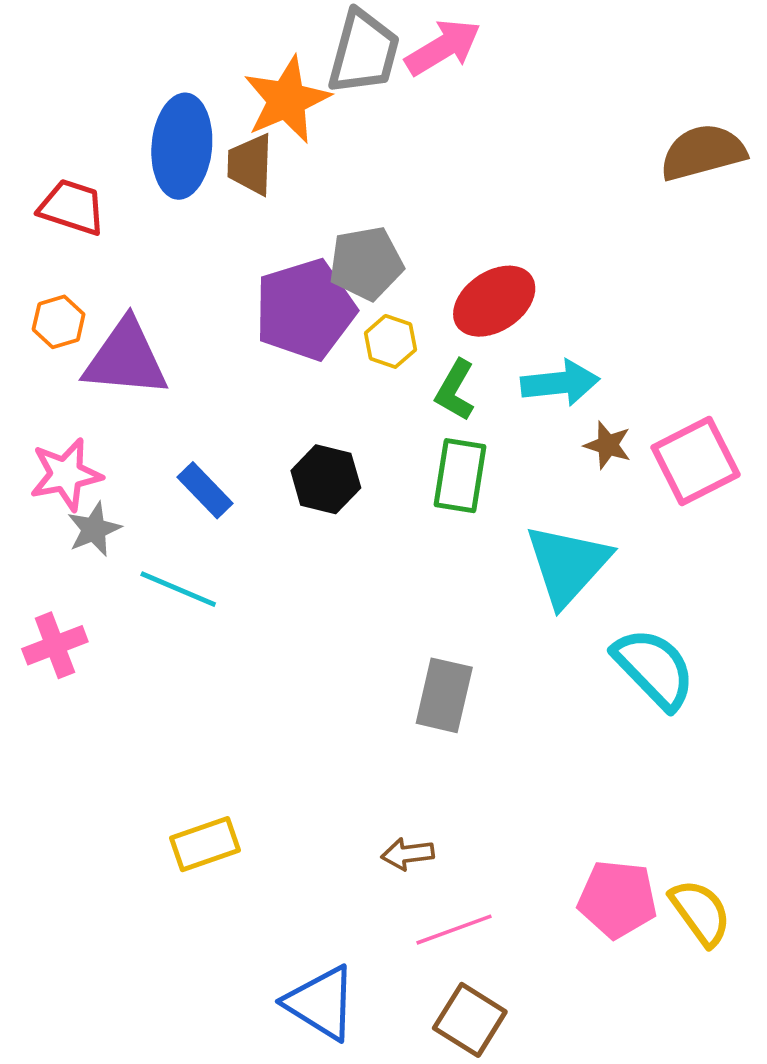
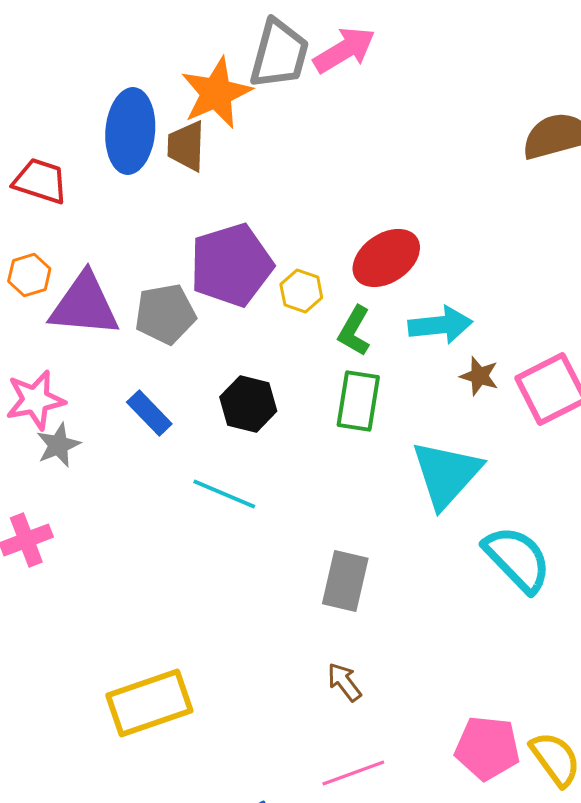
gray pentagon: (366, 263) -> (165, 314), moved
cyan line: (178, 589) -> (224, 494), moved
yellow rectangle: (205, 844) -> (149, 703), size x1.5
brown arrow: (408, 854) -> (344, 682), moved, turned 60

